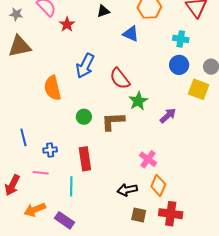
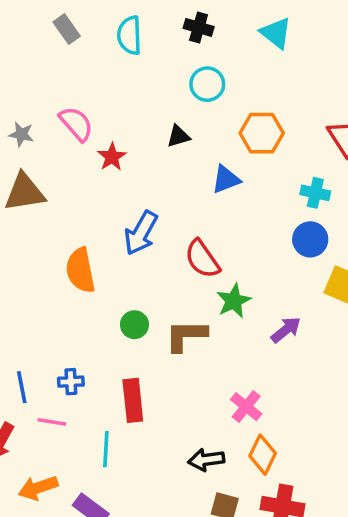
blue triangle: (131, 34) -> (226, 179), turned -48
blue line: (23, 137) -> (22, 387), moved

